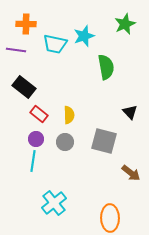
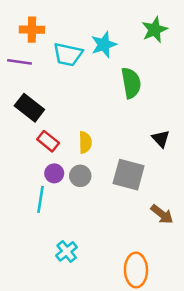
purple circle: (36, 139) -> (54, 173), moved
cyan cross: (54, 203) -> (67, 251), size x0.7

